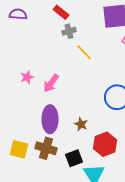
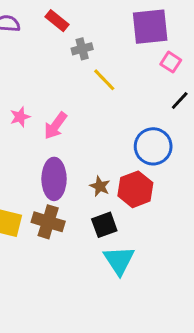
red rectangle: (61, 12) -> (57, 21), moved
red hexagon: (105, 144) -> (135, 189), moved
black square: (74, 158) -> (104, 225), moved

